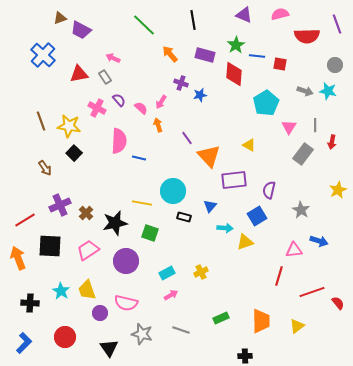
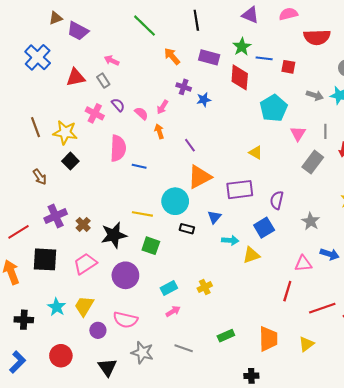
orange triangle: (209, 156) -> (200, 177), moved, turned 45
yellow trapezoid: (87, 290) -> (84, 306), turned 50

